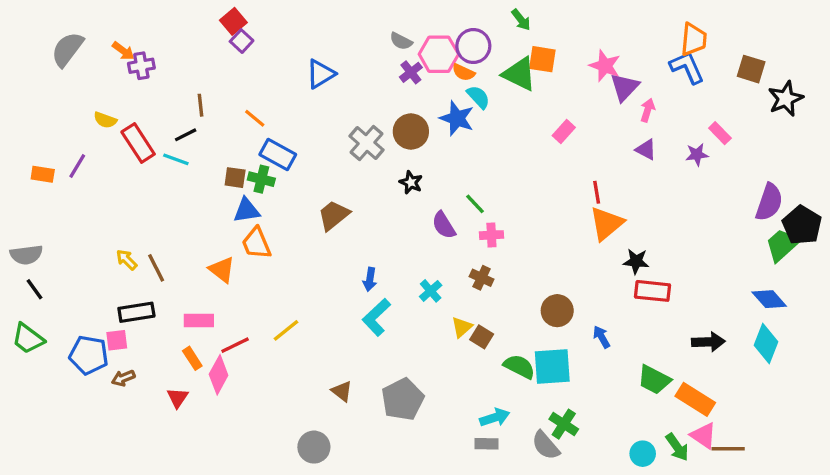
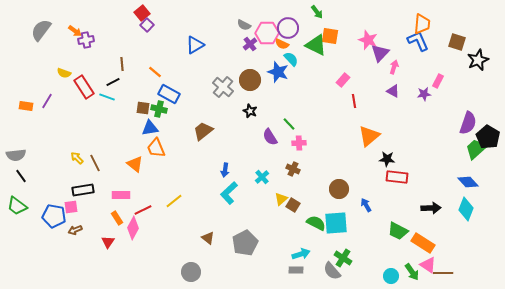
pink rectangle: (720, 133) -> (438, 81), turned 72
red line: (597, 192) -> (354, 101), moved

